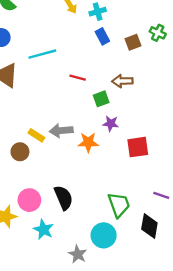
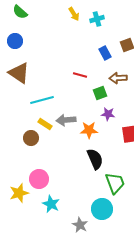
blue rectangle: (102, 36) -> (105, 53), moved
cyan line: (42, 54) -> (42, 100), moved
black semicircle: (64, 198) -> (95, 159), moved

